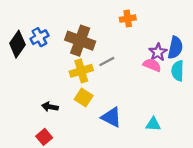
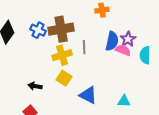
blue cross: (39, 37) -> (38, 30), moved, turned -35
brown cross: (80, 41) -> (61, 29), turned -30
blue semicircle: (175, 48) -> (112, 41), moved
gray line: (107, 62) -> (84, 47), turned -64

